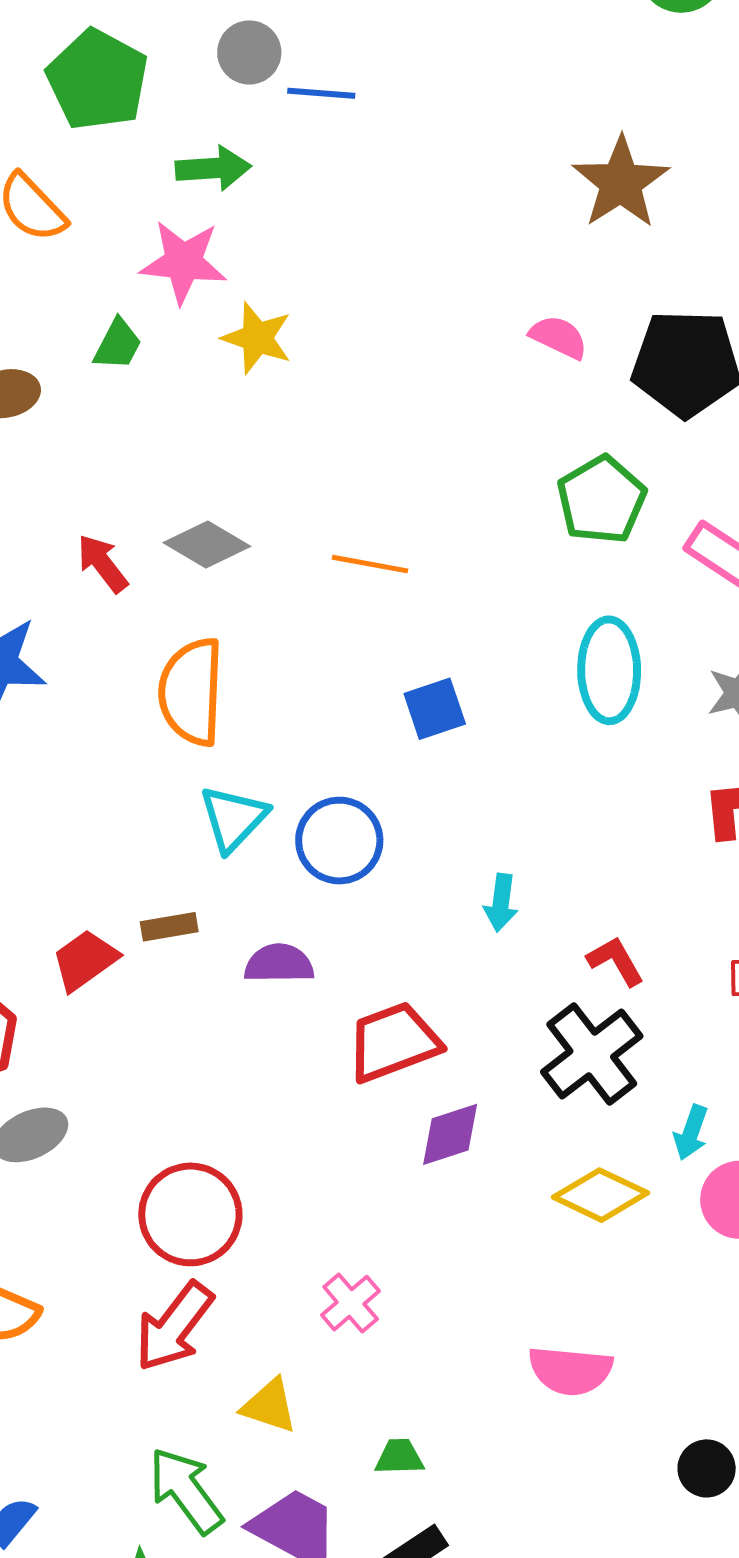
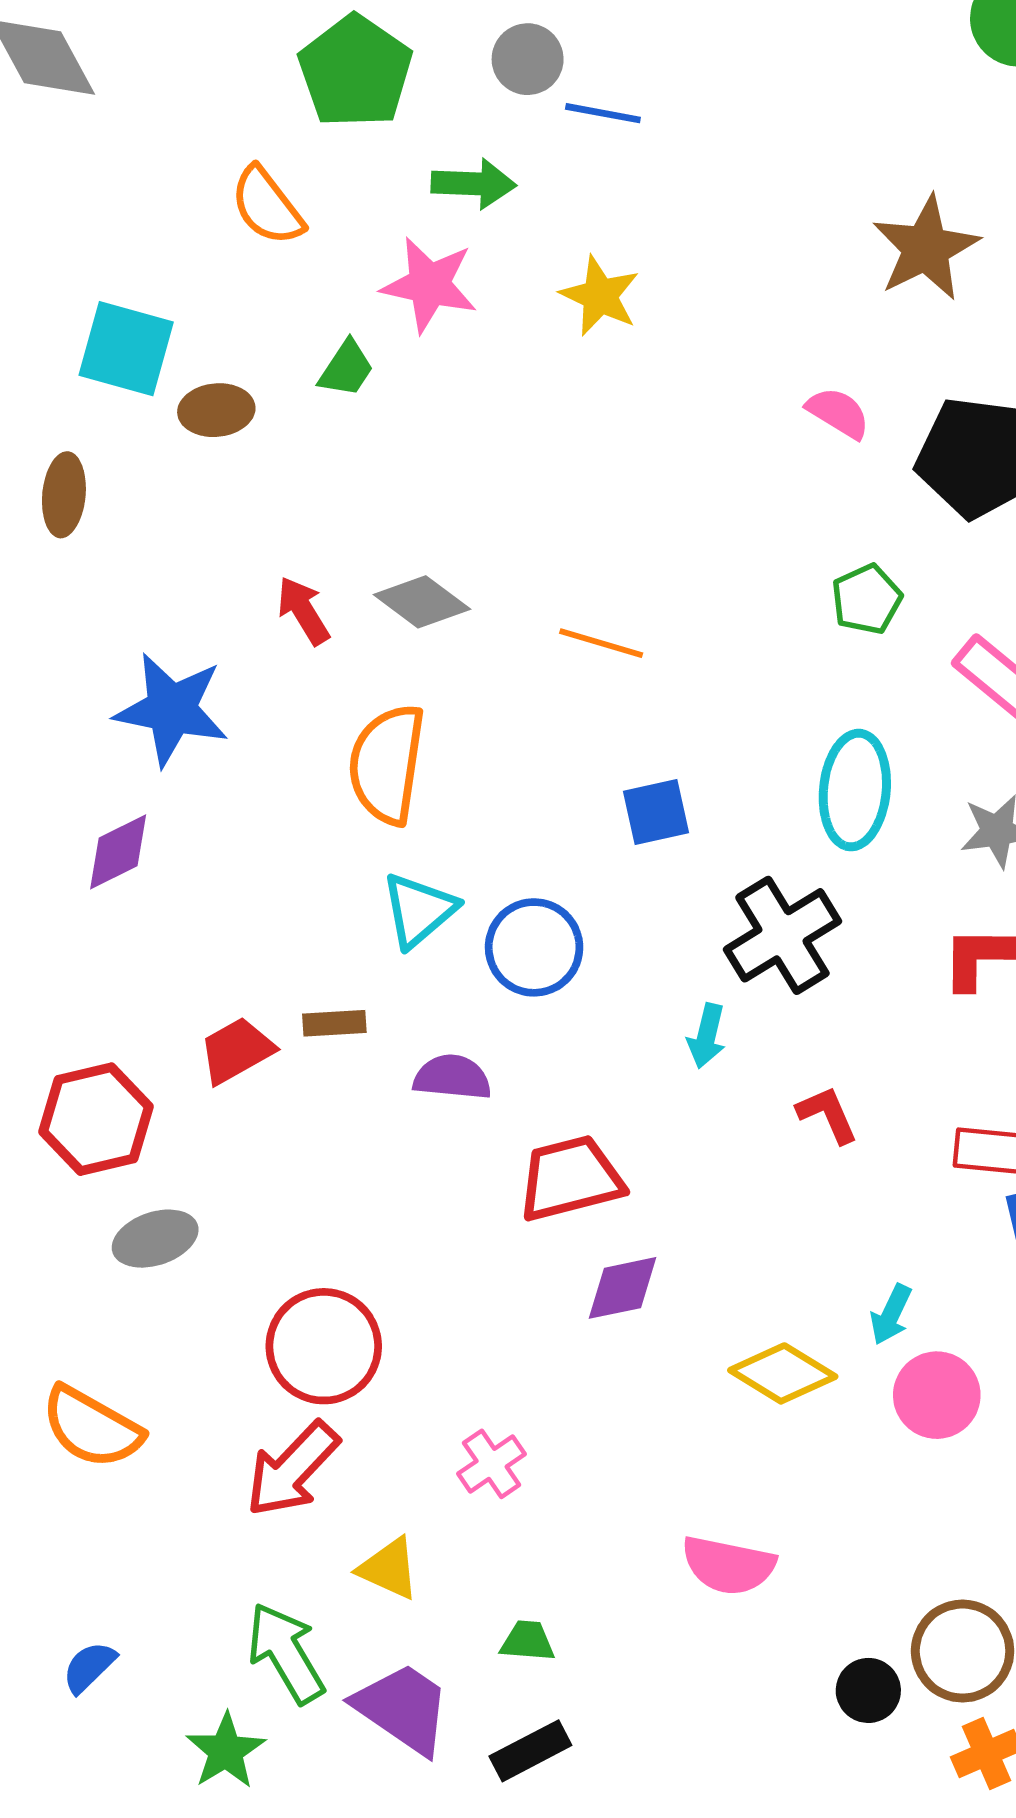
yellow star: (257, 338) -> (600, 296), moved
green pentagon: (602, 500) -> (867, 599), size x0.7
black cross: (592, 1054) -> (782, 935), moved

